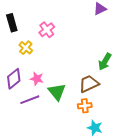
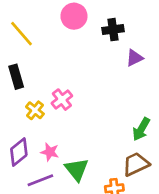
pink cross: (47, 30) -> (62, 100), moved
brown trapezoid: (89, 84) -> (136, 164), moved

